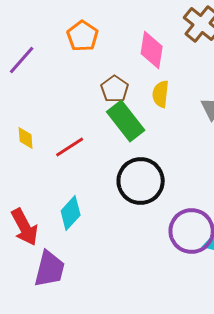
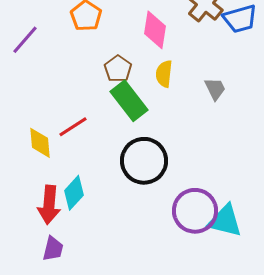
yellow diamond: (26, 138) -> (40, 143), moved, size x1.4
red arrow: (25, 227) -> (49, 205), moved, turned 33
purple trapezoid: (50, 269) -> (53, 249), size x0.7

